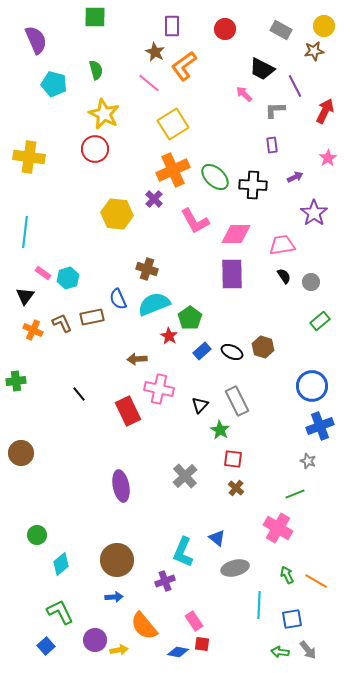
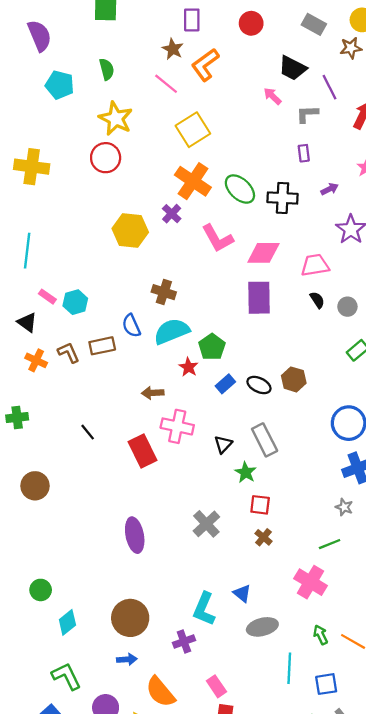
orange cross: (173, 170) -> (193, 181), turned -32
black triangle: (25, 296) -> (27, 322), turned -30
brown circle: (21, 453) -> (35, 486), moved

